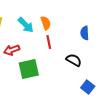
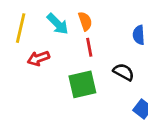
green square: (29, 69) -> (82, 84), moved

